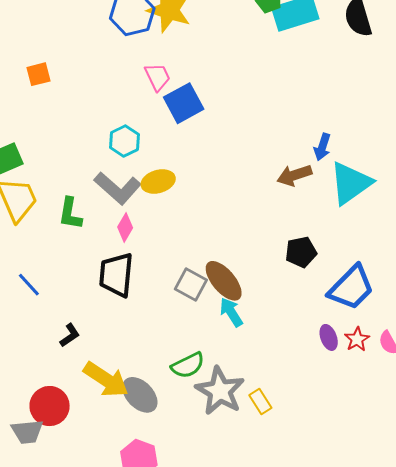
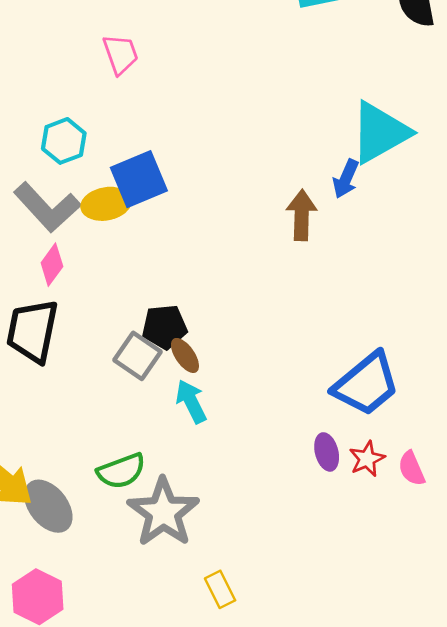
blue square: (184, 103) -> (139, 179), moved
brown arrow: (294, 175) -> (302, 215), turned 104
cyan triangle: (351, 183) -> (380, 132), moved
black pentagon: (301, 252) -> (165, 327), moved
brown ellipse: (224, 281) -> (185, 355), size x0.6
yellow rectangle: (260, 401) -> (220, 589), moved

